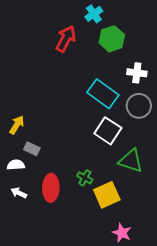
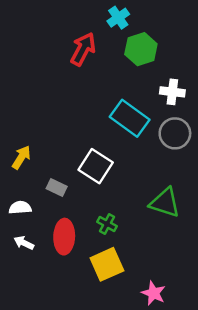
white square: (108, 131) -> (96, 166), moved
gray rectangle: (32, 149) -> (57, 188), moved
yellow square: (107, 195) -> (107, 264), moved

